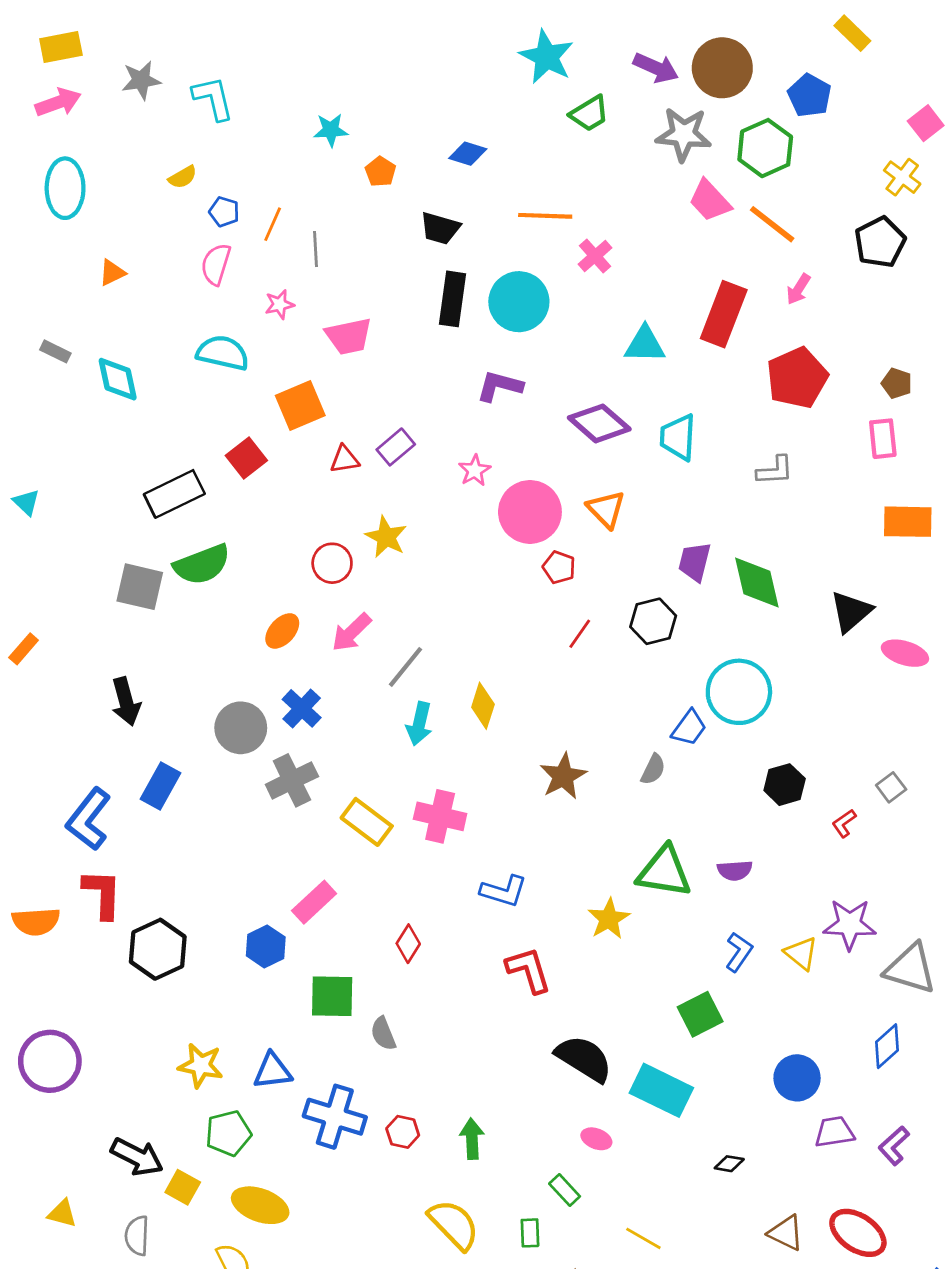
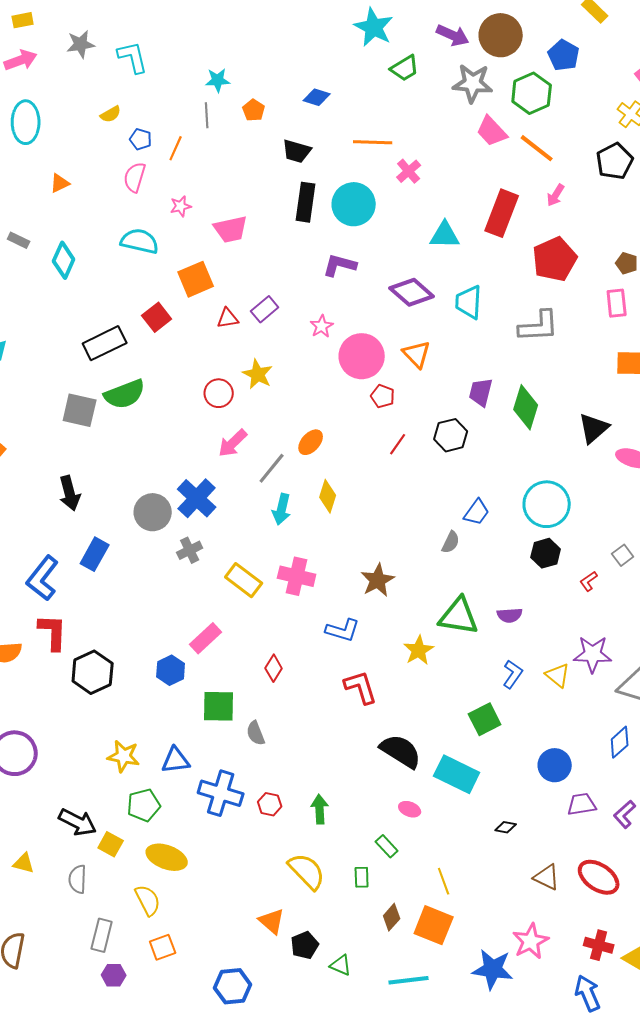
yellow rectangle: (61, 47) -> (23, 20), size x0.7
gray line: (315, 249) -> (207, 115), moved
cyan diamond: (118, 379) -> (64, 260), turned 36
gray L-shape: (775, 470) -> (539, 326), size x1.5
green diamond: (757, 583) -> (526, 407), turned 30
orange ellipse: (282, 631) -> (311, 442), moved
cyan circle: (739, 692) -> (547, 504), moved
blue cross: (302, 708) -> (197, 498), size x1.4
brown star: (563, 776) -> (378, 580), moved
gray cross: (292, 780) -> (190, 550), size x0.7
yellow line: (643, 1238) -> (444, 881), turned 40

